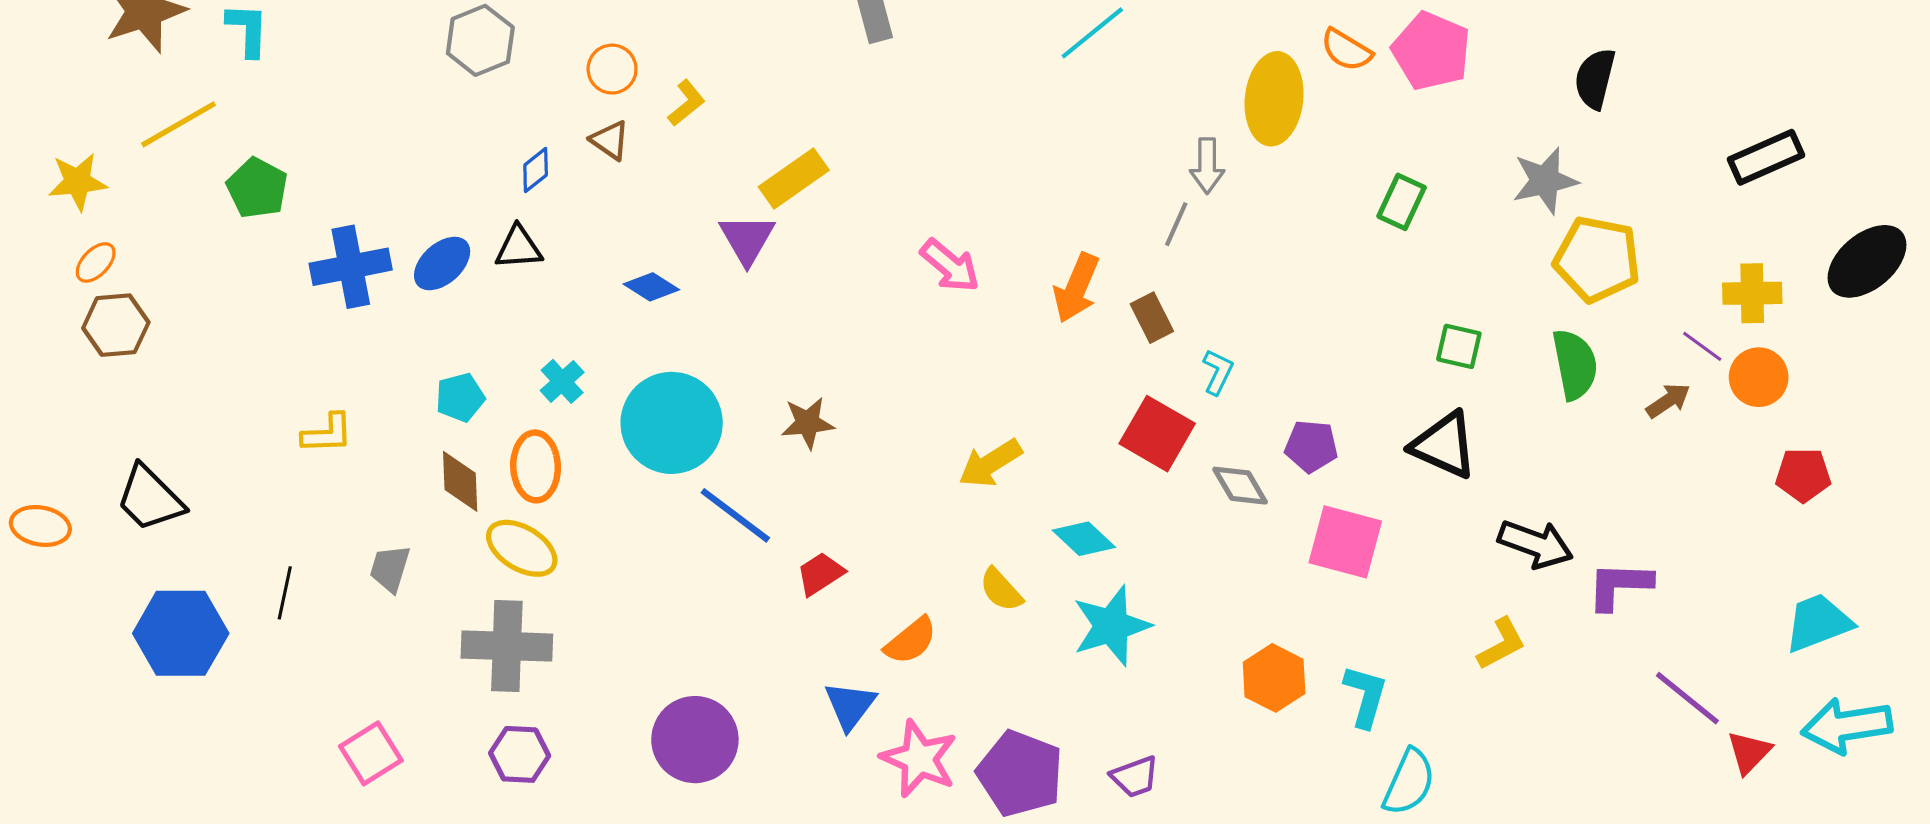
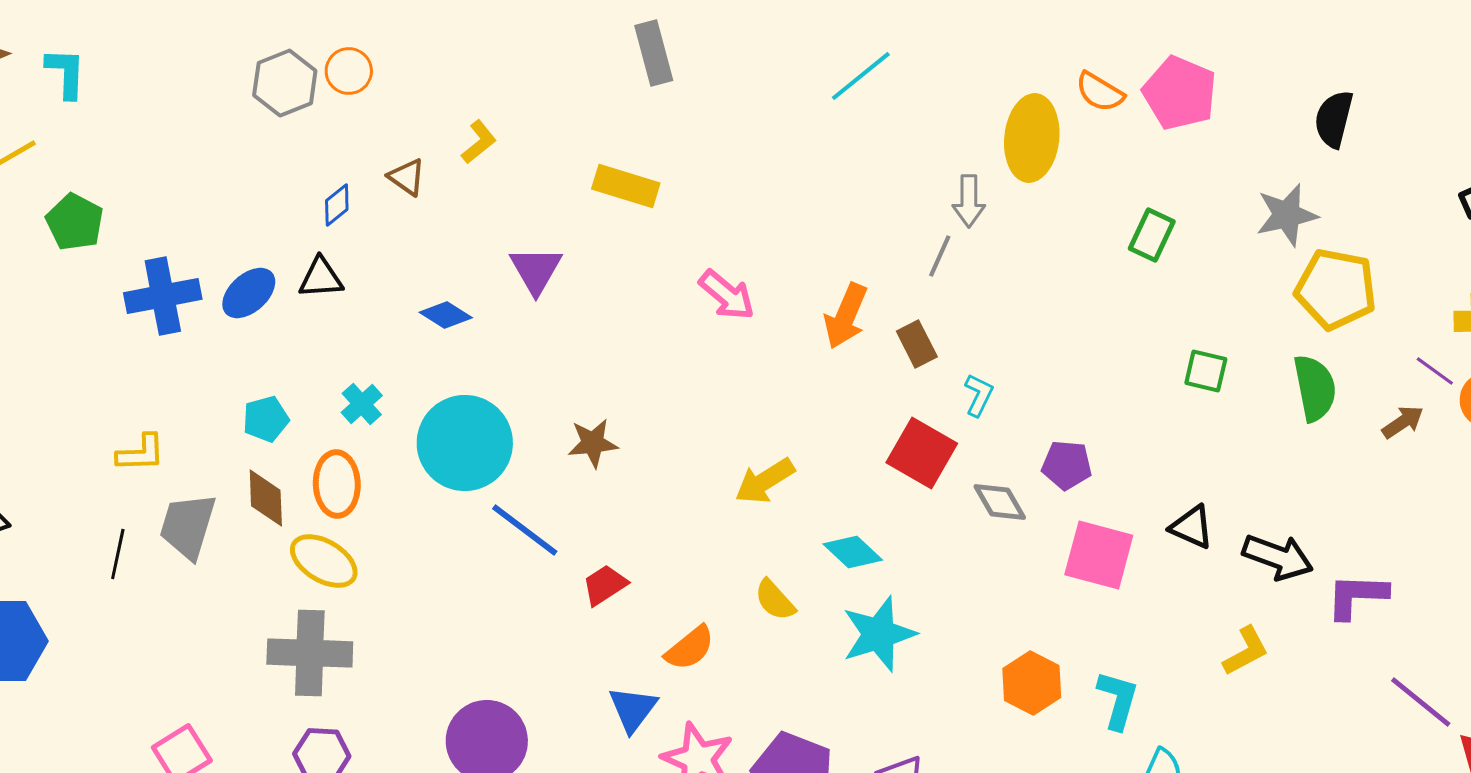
orange circle: (612, 69) -> (349, 71), moved
yellow rectangle: (794, 178) -> (626, 186), moved, turned 52
black triangle: (1444, 445) -> (1192, 527), moved, size x0.7
gray trapezoid: (390, 568) -> (188, 526), moved, size x1.5
black line: (285, 593) -> (118, 554), moved

